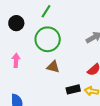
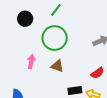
pink arrow: (16, 60) -> (31, 62), moved

